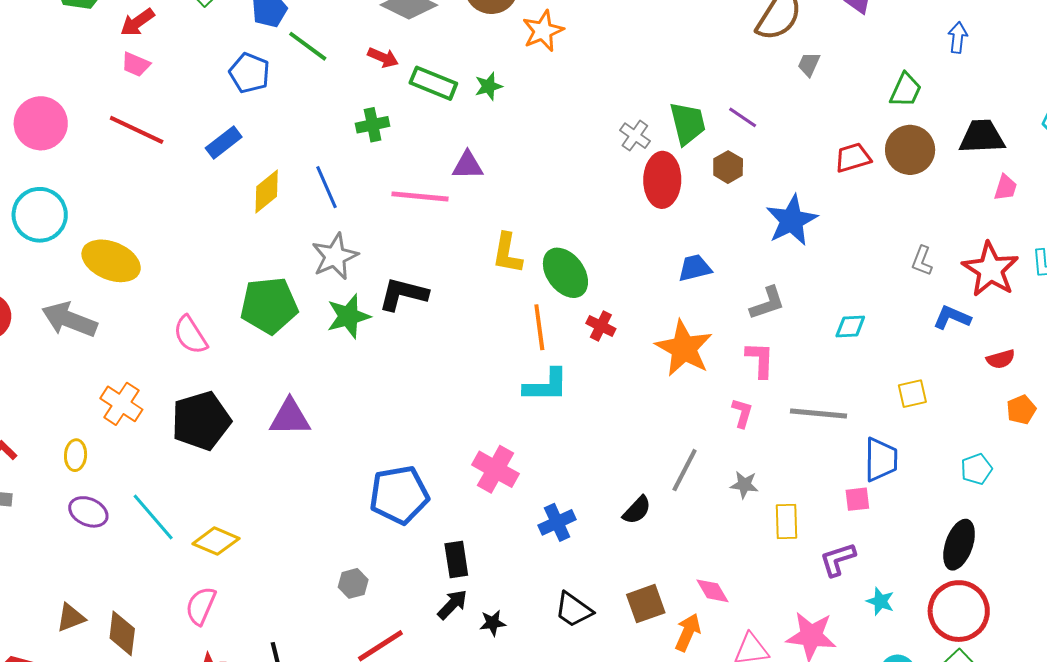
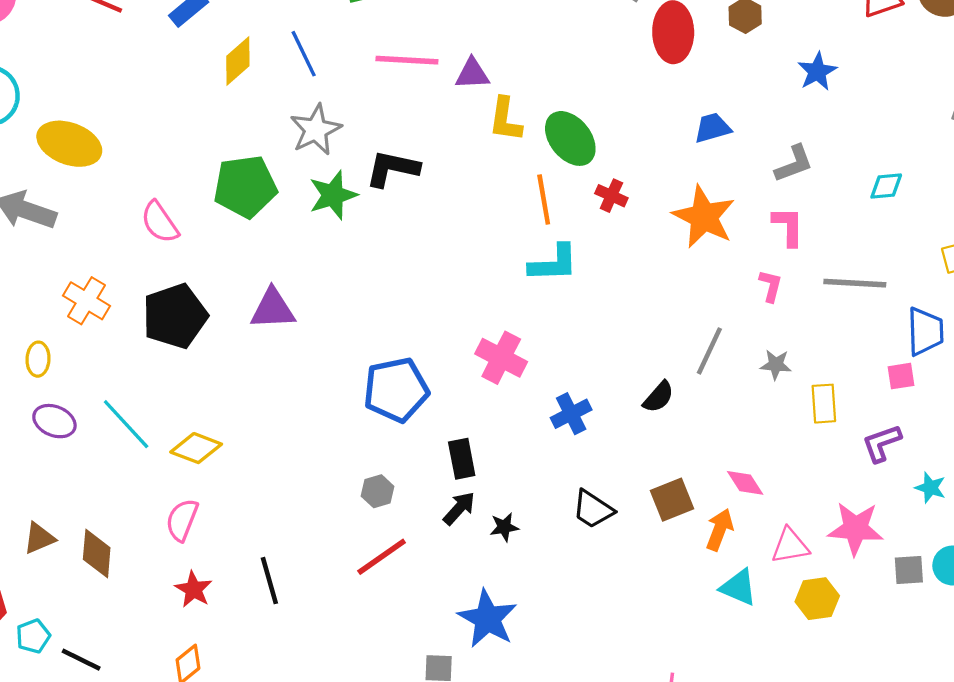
purple triangle: (468, 165) -> (472, 74), moved
blue star: (792, 220) -> (817, 72), size x0.7
gray hexagon: (353, 583) -> (378, 491), moved

